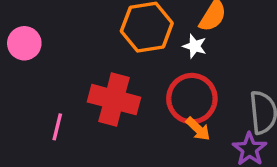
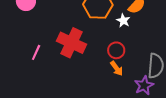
red circle: (192, 99) -> (116, 50), size x0.6

